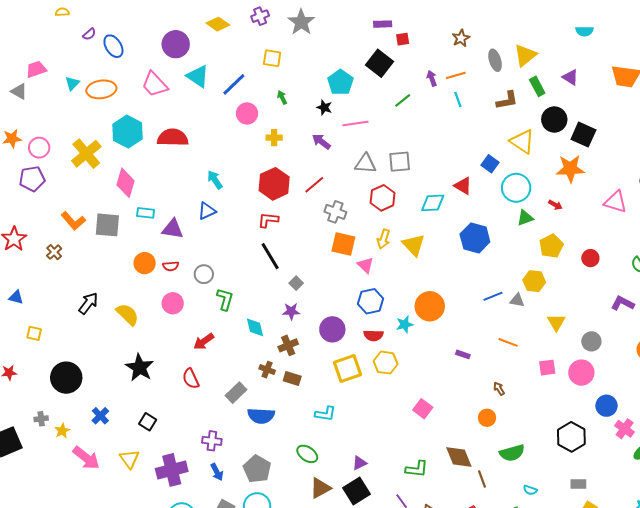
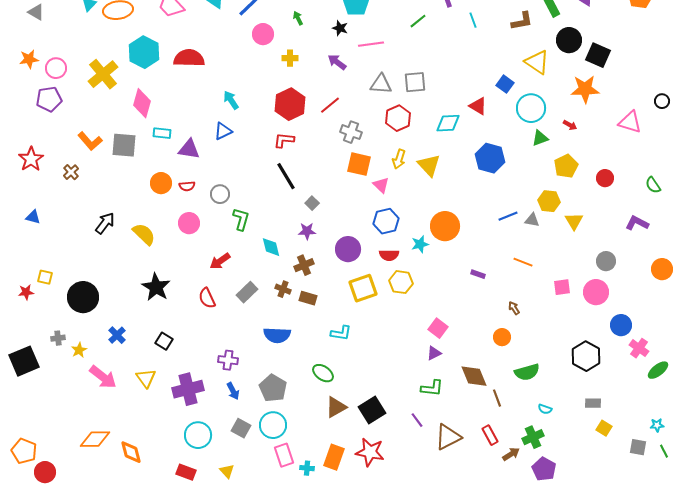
yellow triangle: (556, 322) -> (574, 221), moved
yellow square: (34, 333) -> (45, 277), moved
gray rectangle: (236, 393) -> (247, 292), moved
purple triangle: (359, 463) -> (434, 353), moved

